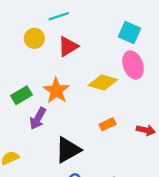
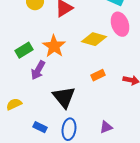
black triangle: (68, 150) -> (64, 97), turned -40

